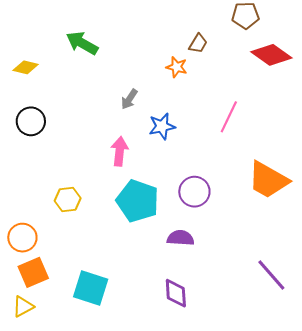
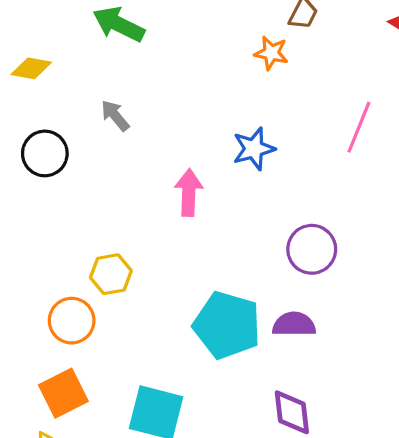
gray arrow: (129, 99) -> (115, 116), moved, turned 110
cyan pentagon: (138, 201) -> (227, 325), moved
orange circle: (22, 238) -> (72, 321), moved

